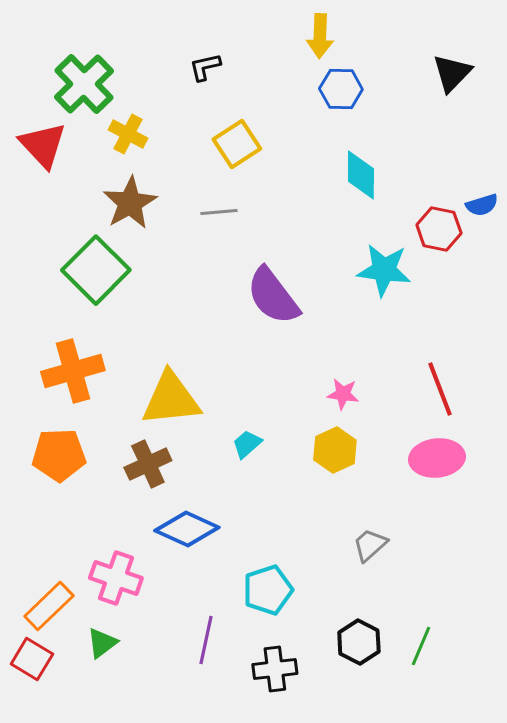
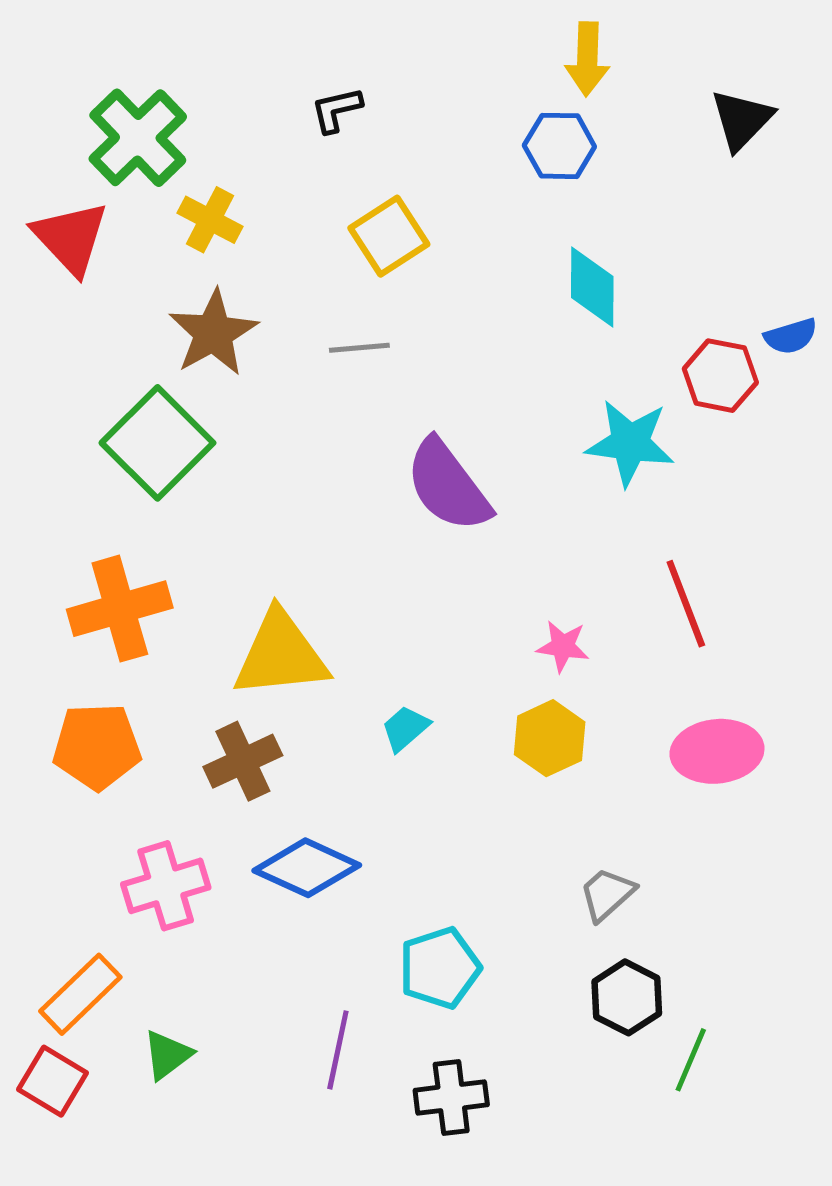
yellow arrow: (320, 36) -> (587, 59), moved
red line: (440, 389) -> (686, 604), moved
pink cross: (116, 578) -> (166, 886), moved, turned -36
black hexagon: (359, 642) -> (627, 997), moved

